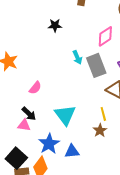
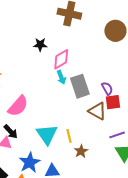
pink diamond: (105, 36) -> (61, 59), moved
pink semicircle: (35, 88) -> (18, 106), size x1.6
yellow line: (103, 114) -> (69, 136), moved

